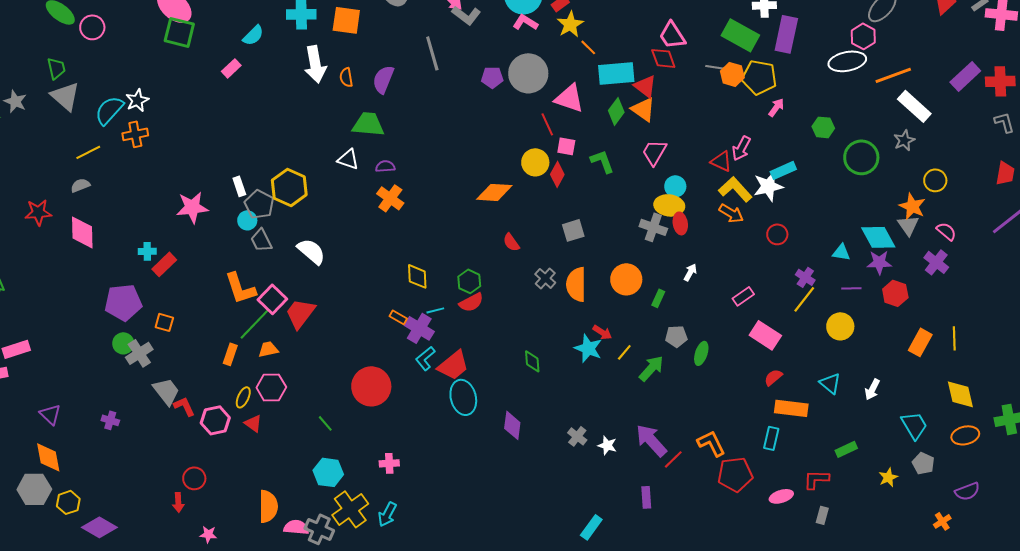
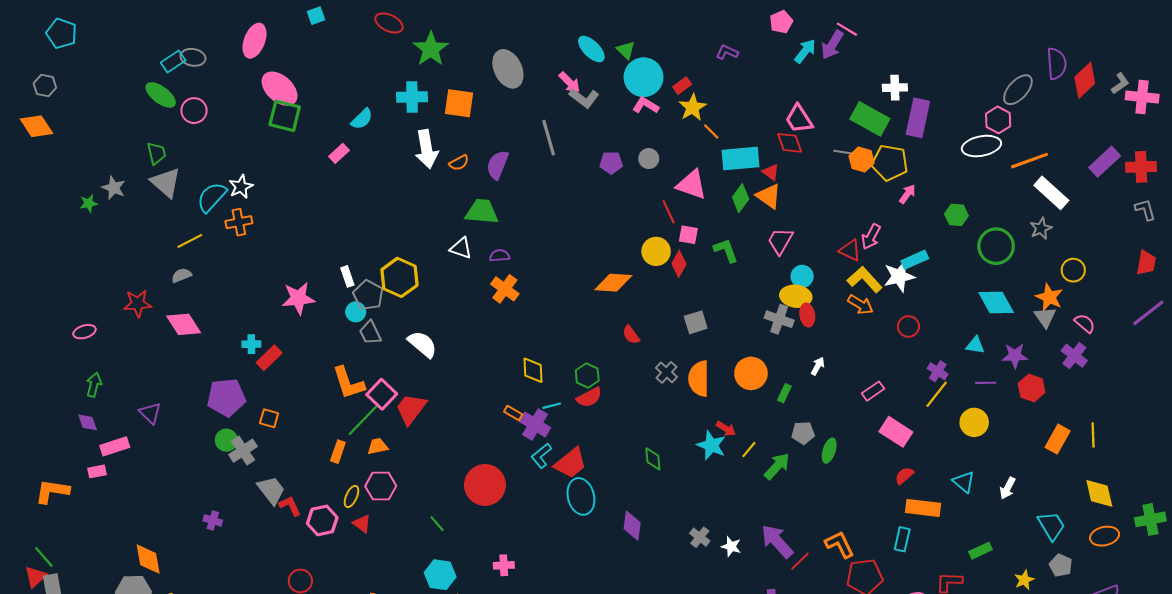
gray circle: (528, 73) -> (649, 159), size x0.5
orange semicircle: (346, 77) -> (459, 163), turned -108
red triangle: (645, 86) -> (771, 172), size x0.7
pink diamond: (82, 232) -> (184, 324), turned -32
cyan diamond: (878, 237) -> (996, 302), moved
purple triangle: (50, 414) -> (150, 413), moved

